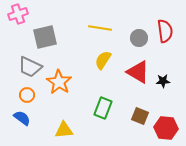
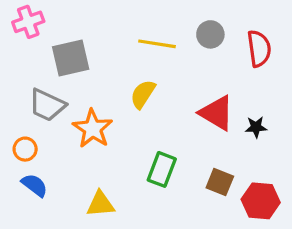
gray circle: (139, 38) -> (210, 34), moved
yellow semicircle: (103, 60) -> (143, 94), moved
orange circle: (27, 95) -> (25, 149), moved

